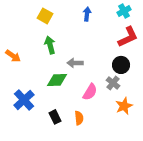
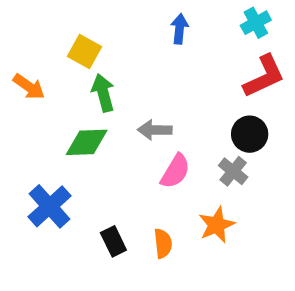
yellow square: (45, 16) -> (85, 52), moved
orange arrow: (13, 56) -> (29, 87), moved
green diamond: (57, 80) -> (87, 142), moved
pink semicircle: (90, 92) -> (175, 171), moved
orange star: (124, 106) -> (217, 225), moved

